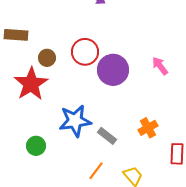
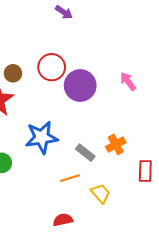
gray rectangle: (107, 136) -> (85, 153), moved
orange line: (96, 171) -> (70, 178), moved, turned 36

